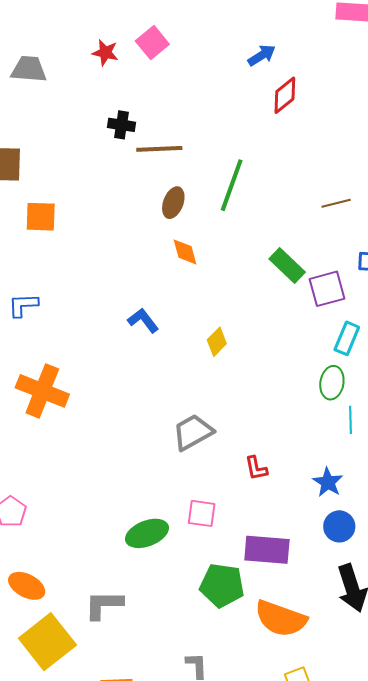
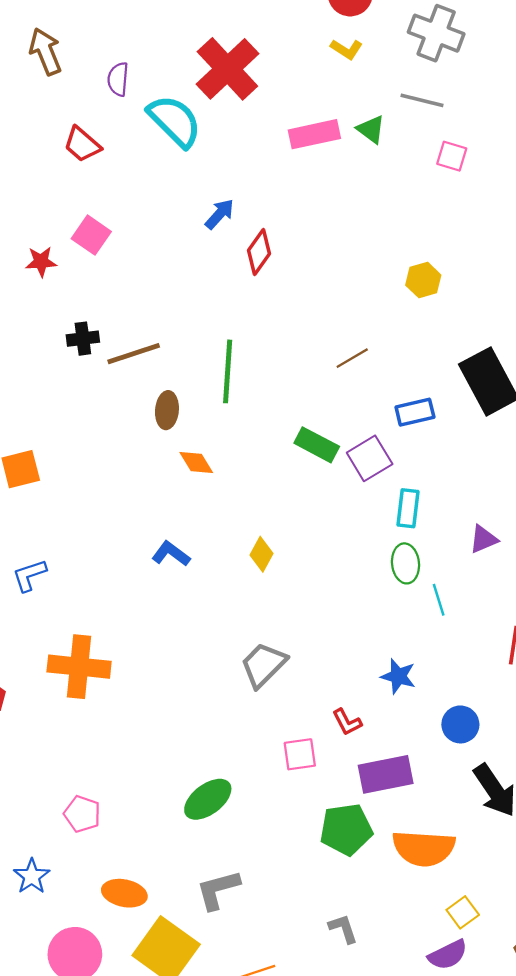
red L-shape: (256, 468) -> (347, 722), moved
blue star: (328, 482) -> (398, 676), moved
green ellipse: (147, 533) -> (208, 799), moved

